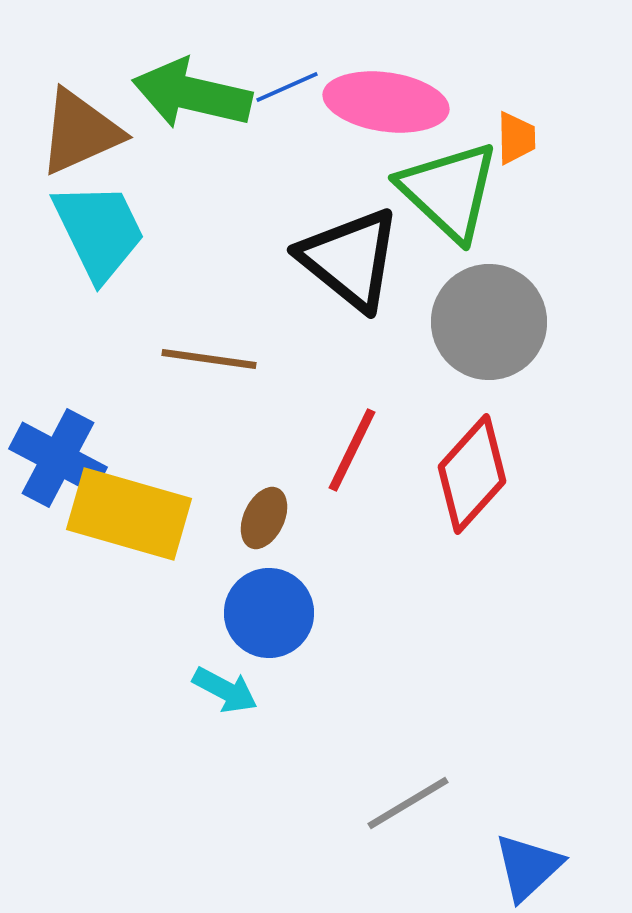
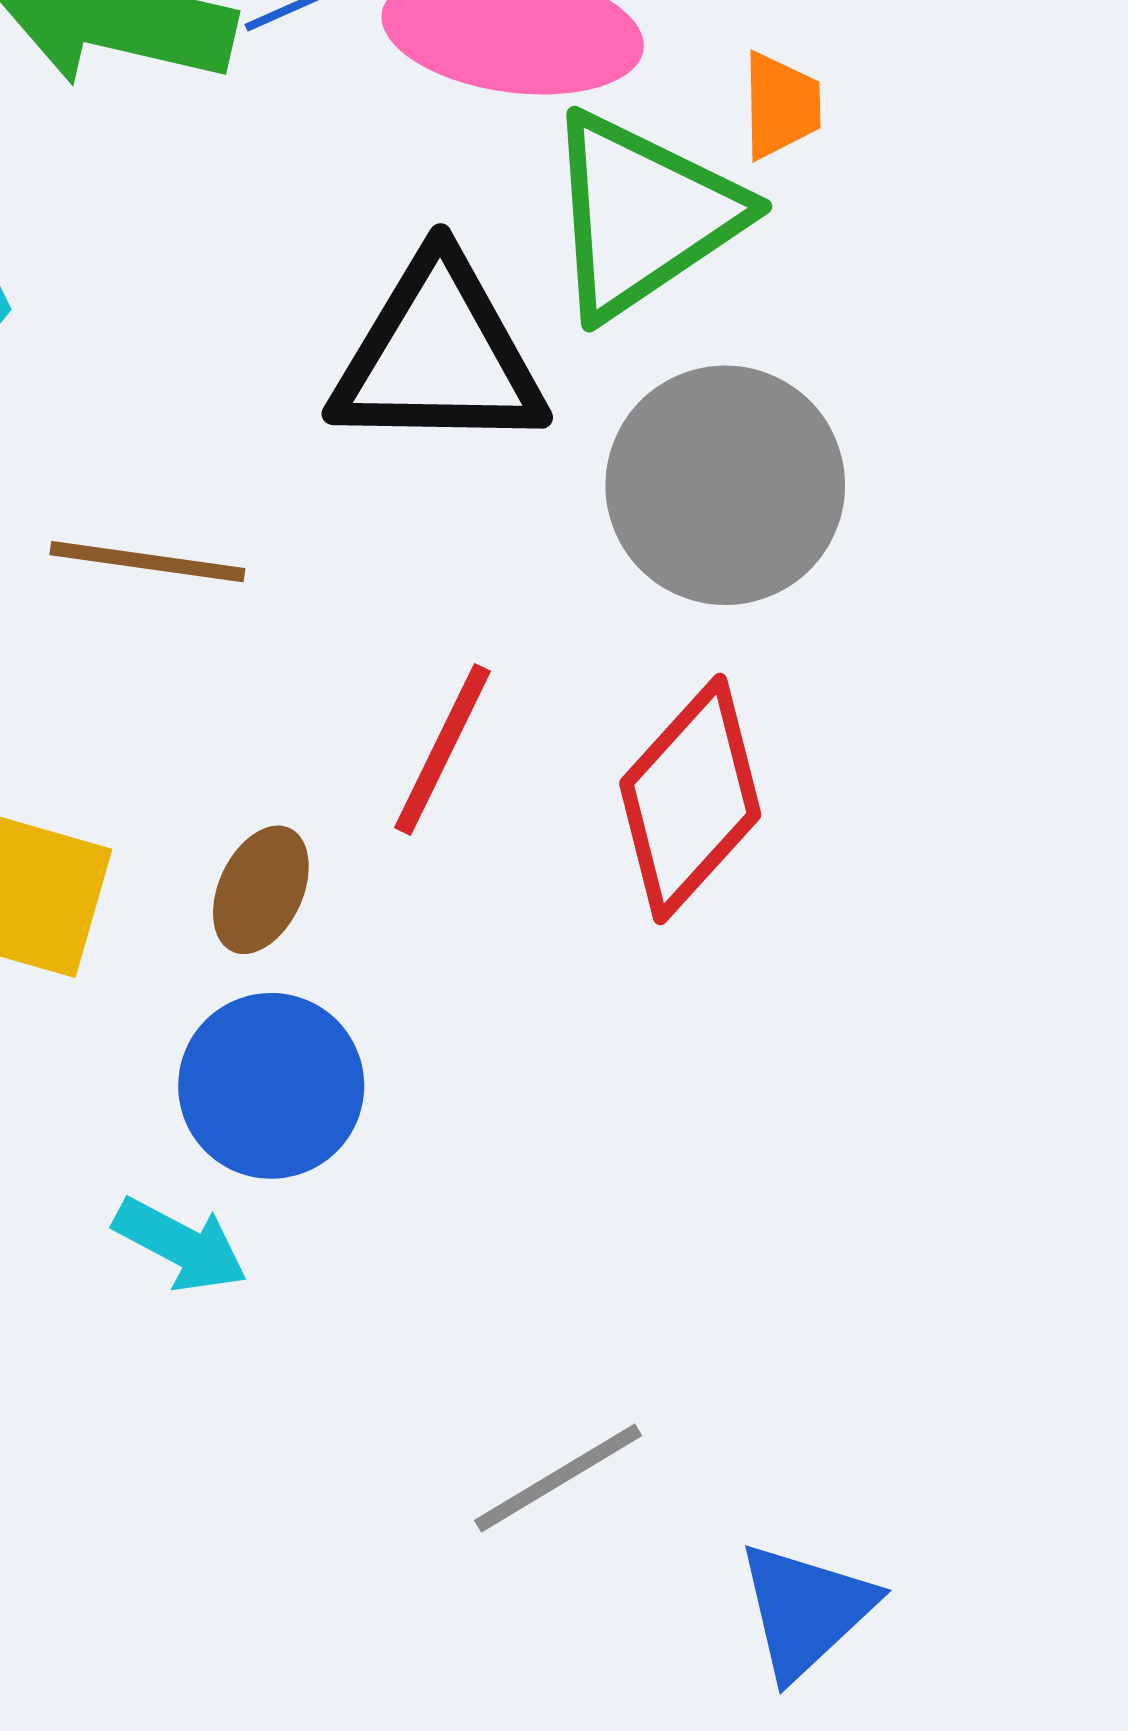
green triangle: (449, 191) -> (643, 215), turned 43
black triangle: (350, 259) -> (438, 355), turned -38

